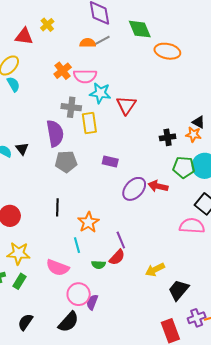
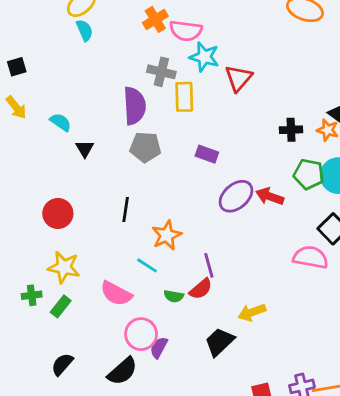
black triangle: (22, 149) -> (85, 149), moved
cyan line: (77, 245) -> (147, 265), turned -49
black trapezoid: (179, 290) -> (220, 342), moved

